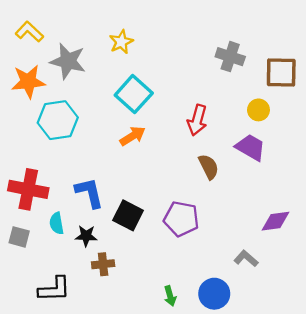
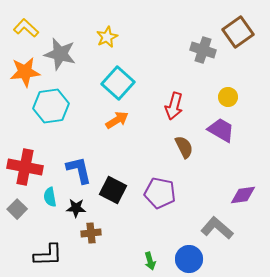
brown square: (281, 72) -> (238, 32), moved, turned -36
gray square: (19, 237) -> (17, 209), turned 30
gray L-shape: (246, 259) -> (217, 228), size x1.5

